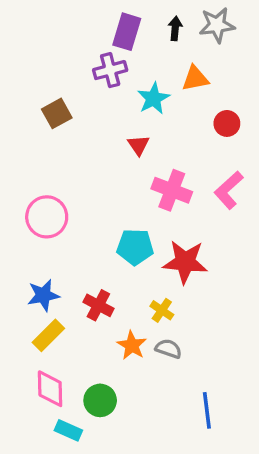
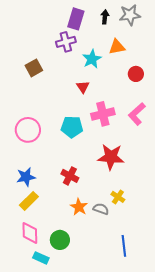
pink cross: (172, 190) -> (103, 114), turned -35
cyan pentagon: (135, 247) -> (72, 127), moved
red cross: (98, 305) -> (70, 176), moved
yellow cross: (162, 310) -> (118, 197), moved

